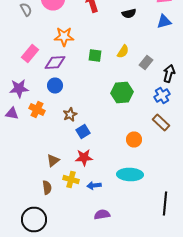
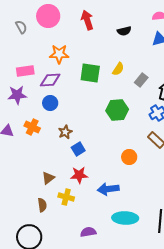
pink rectangle: (30, 54) -> (25, 71), turned 42
green square: (95, 56) -> (90, 73), size x1.5
purple star: (19, 88) -> (17, 95), moved
cyan ellipse: (130, 174) -> (125, 218), moved
blue arrow: (94, 186) -> (108, 189), moved, size x1.5
purple semicircle: (102, 214) -> (88, 232), moved

